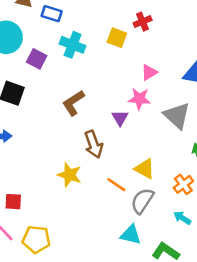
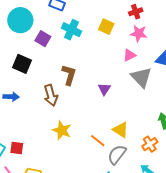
red cross: (143, 22) -> (136, 12), moved
pink star: (139, 99) -> (139, 33), moved
brown L-shape: (73, 103) -> (69, 75), turned 135
gray triangle: (177, 116) -> (141, 77), moved
brown arrow: (94, 144) -> (51, 95), moved

